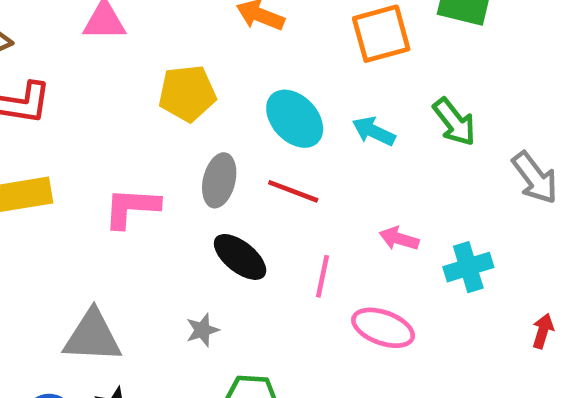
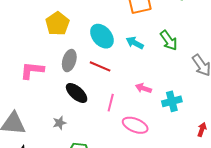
yellow pentagon: (187, 93) -> (57, 24), turned -30

